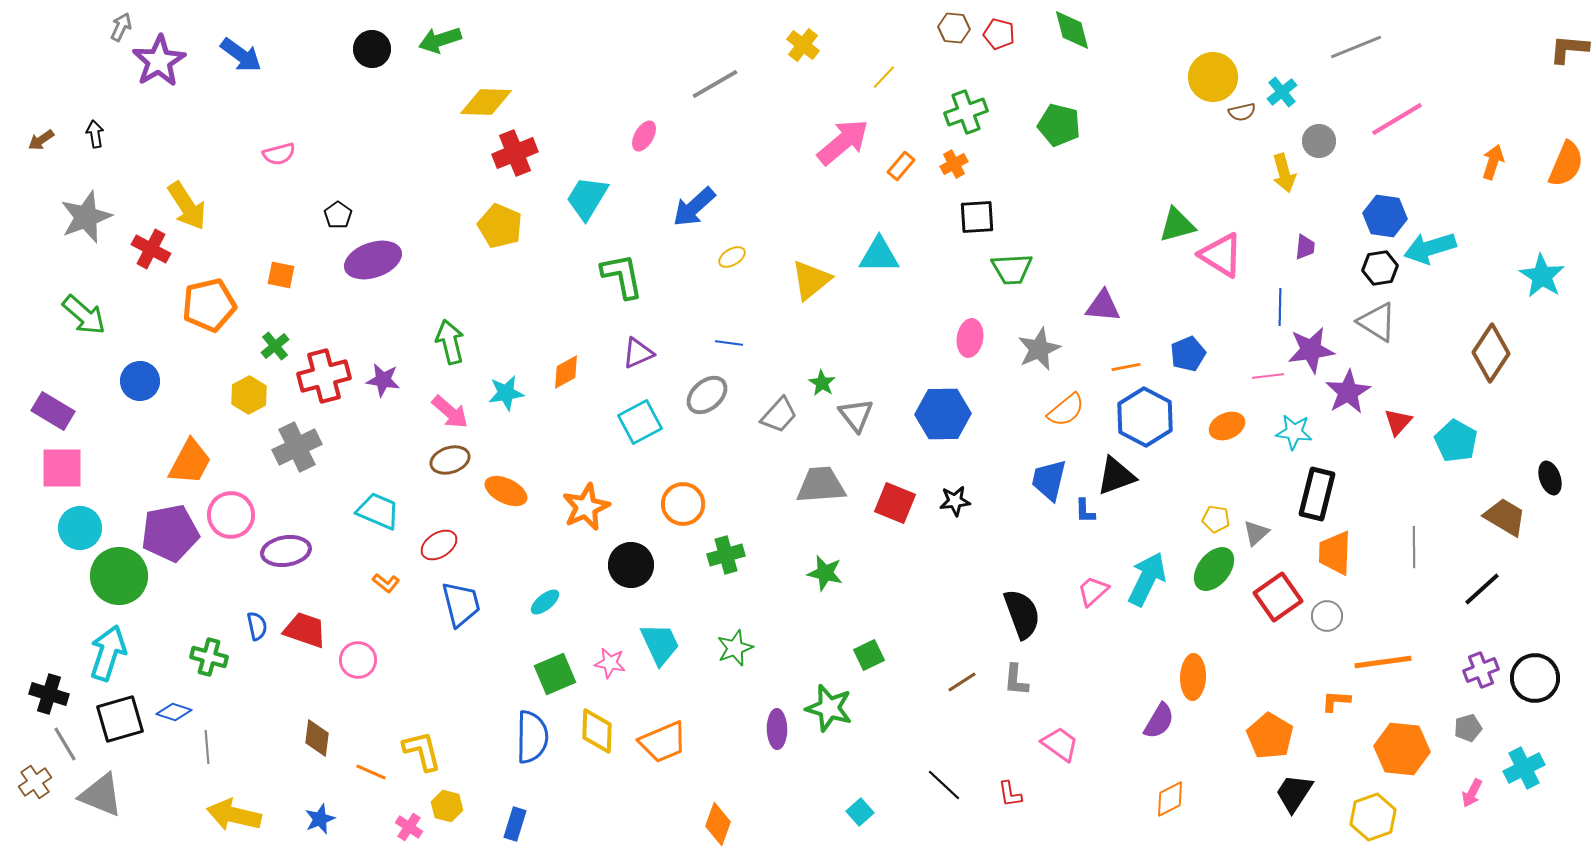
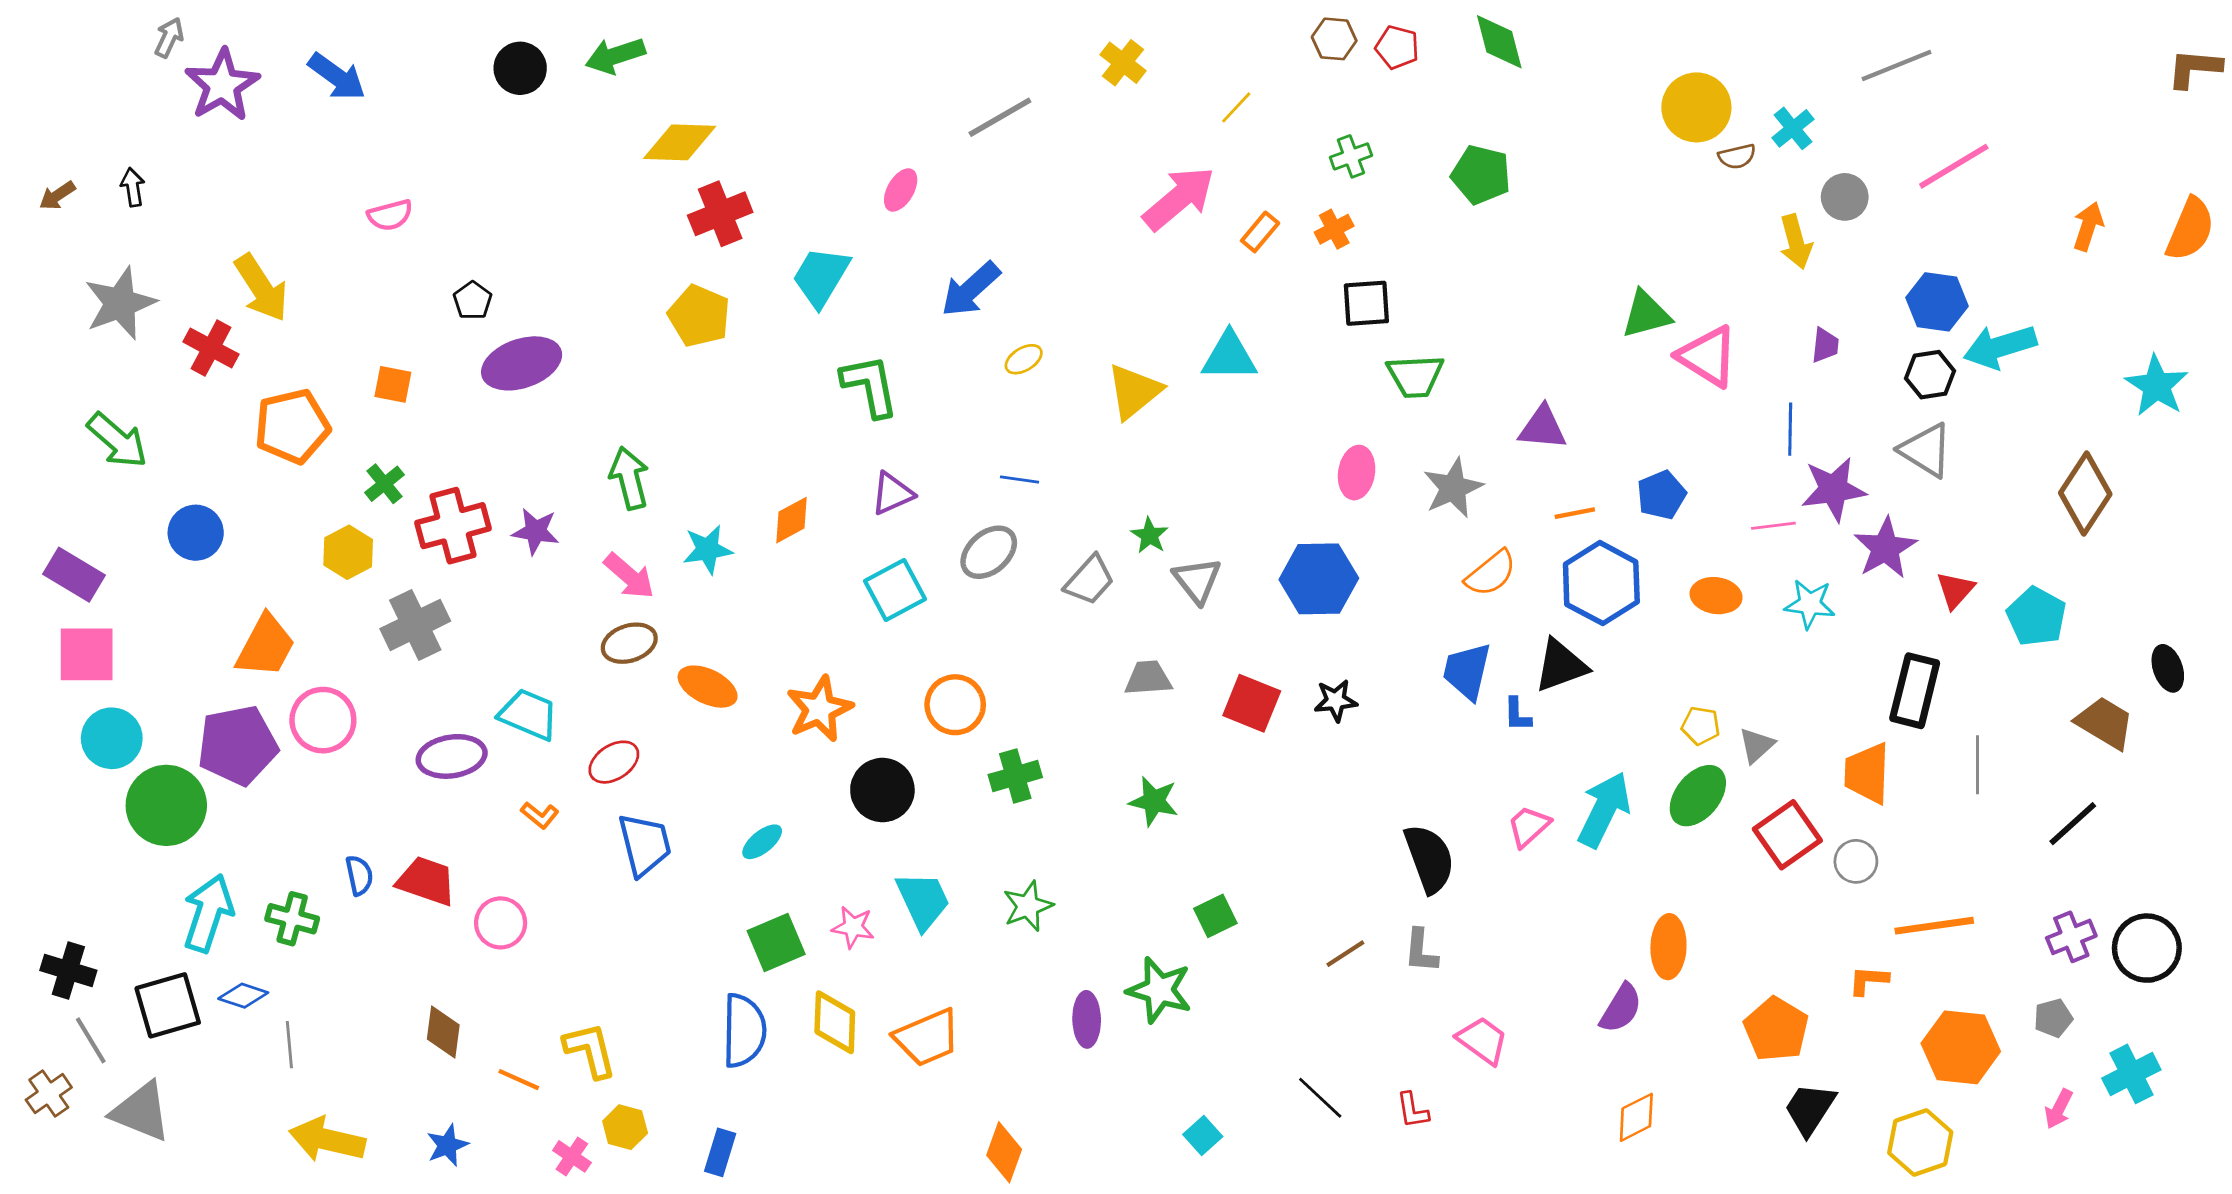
green cross: (966, 112) -> (1351, 156), size x0.7
orange ellipse: (1227, 426) -> (1716, 596), turned 32
gray trapezoid: (821, 485) -> (1148, 678), size x0.7
black rectangle: (1317, 494) -> (1915, 691), moved
purple ellipse: (286, 551) -> (452, 756), moved
cyan arrow: (108, 653) -> (208, 913), moved

